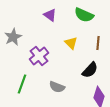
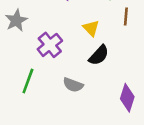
brown line: (98, 43) -> (126, 17), moved
black semicircle: (90, 70) -> (99, 55), moved

